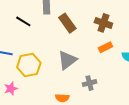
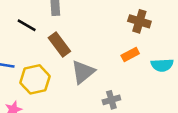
brown rectangle: (67, 23) -> (59, 44), moved
brown cross: (103, 23) -> (139, 21), moved

